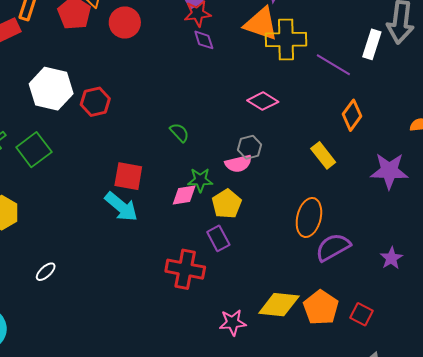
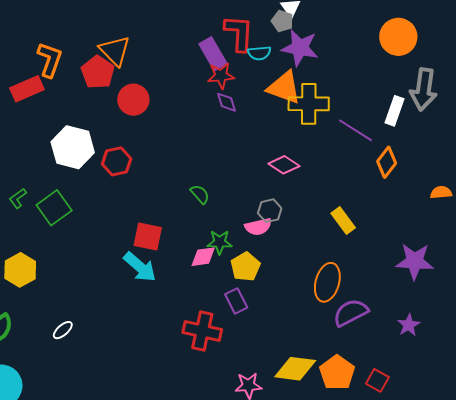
red circle: (125, 23) -> (133, 100), moved
orange diamond: (352, 115) -> (387, 162), moved
purple star: (389, 171) -> (415, 261), moved

